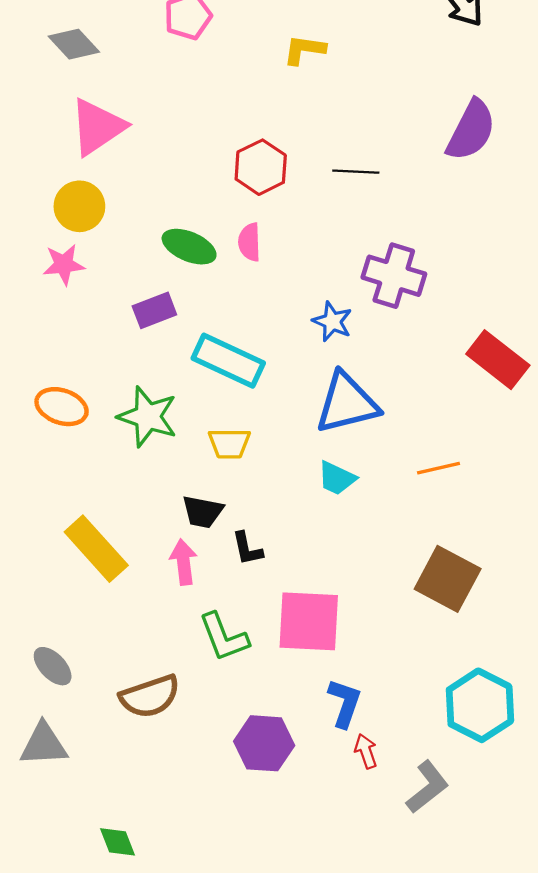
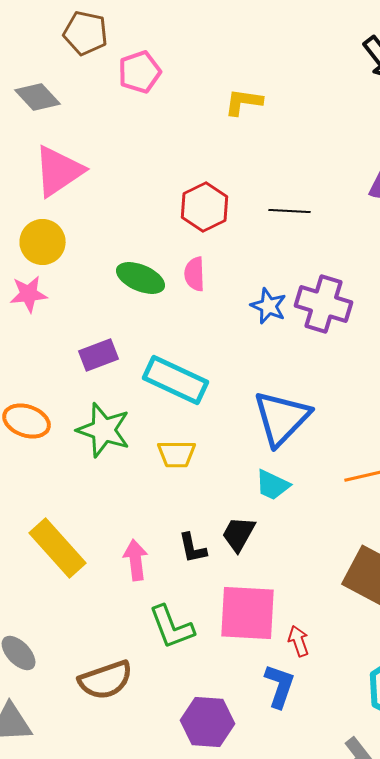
purple rectangle: (154, 310) -> (99, 355), moved
blue star: (332, 322) -> (269, 306), moved
blue triangle: (347, 403) -> (282, 418), turned -32
black trapezoid: (202, 512) -> (239, 534), moved, turned 108
red arrow: (366, 751) -> (299, 641), moved

